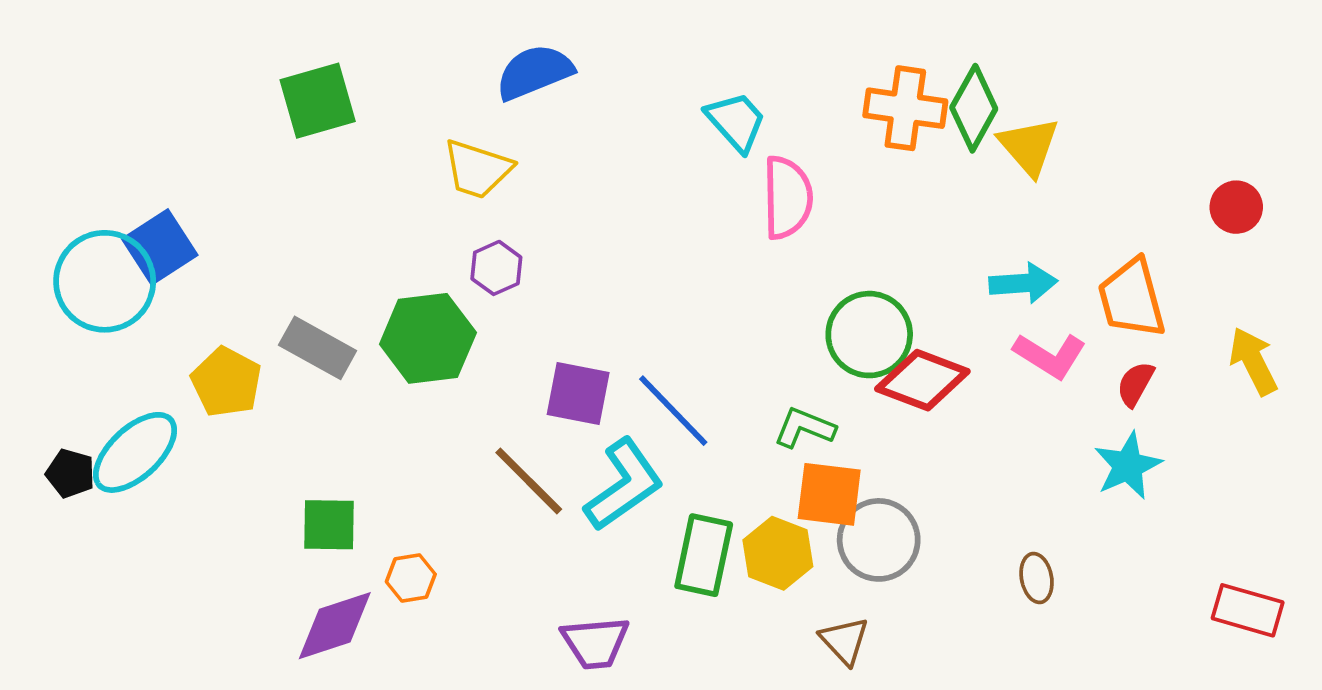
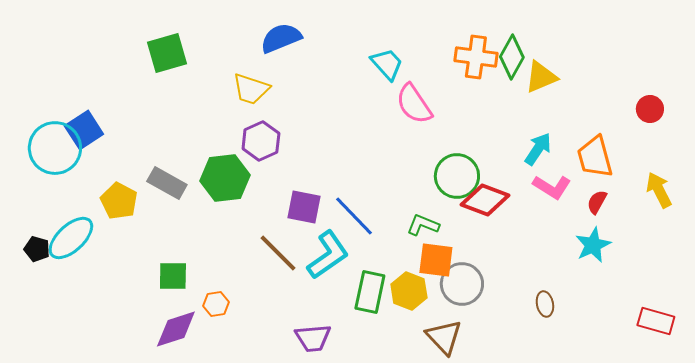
yellow triangle: (1029, 146) -> (541, 77), turned 48
pink semicircle: (787, 198) -> (414, 104), turned 147
purple hexagon: (496, 268) -> (261, 141), size x1.4
cyan arrow: (1023, 283) -> (538, 149), turned -52
brown triangle: (844, 641) -> (444, 337), size x1.4

